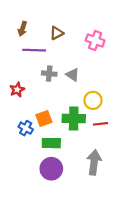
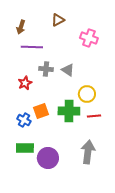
brown triangle: (57, 33) -> (58, 20), moved
red star: (17, 90) -> (25, 83), moved
green rectangle: (51, 143) -> (25, 148), moved

